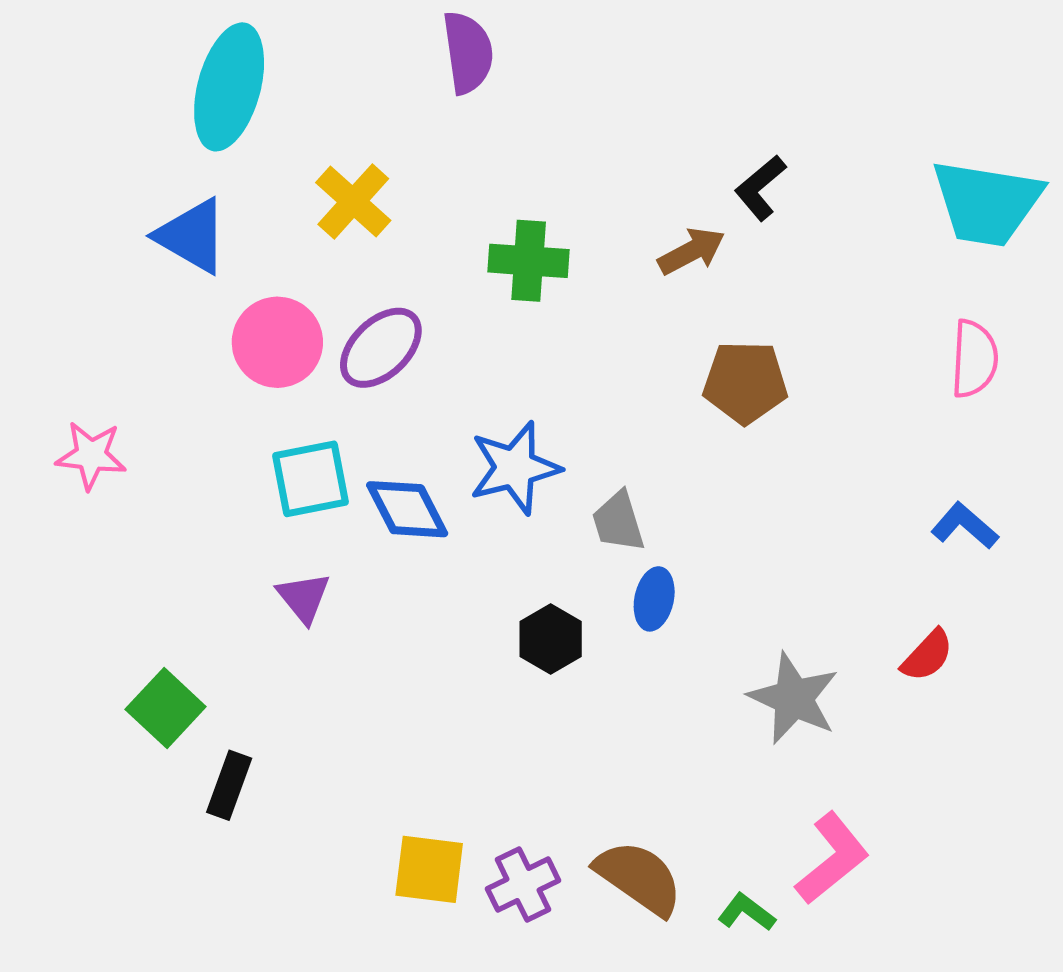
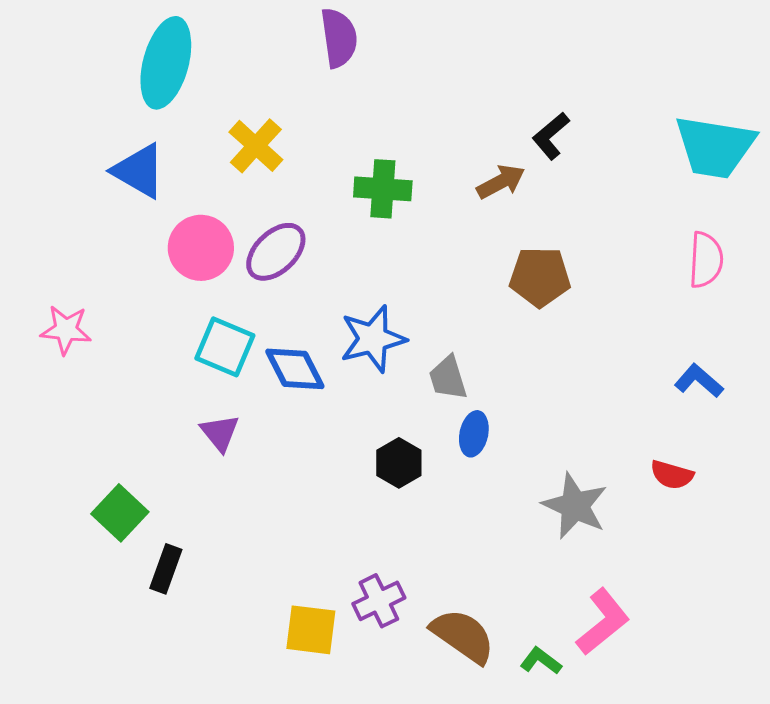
cyan square: (311, 479) -> (225, 347), turned 34
red semicircle: (927, 656) -> (672, 475), turned 63
purple cross: (523, 885) -> (379, 601), moved

